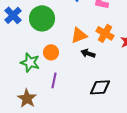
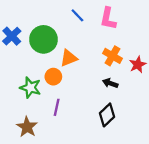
orange triangle: (79, 35) -> (69, 58), moved
black arrow: (88, 53) -> (110, 83), moved
black diamond: (100, 87) -> (107, 115), turned -40

